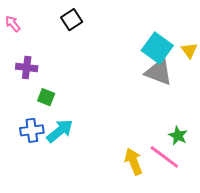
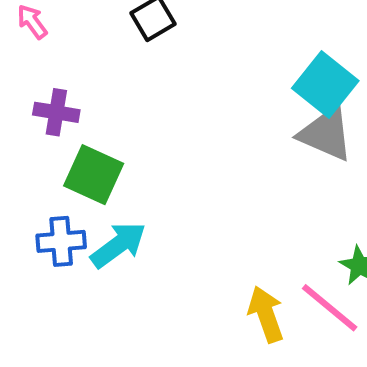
green square: (46, 97) -> (94, 175), size x1.6

